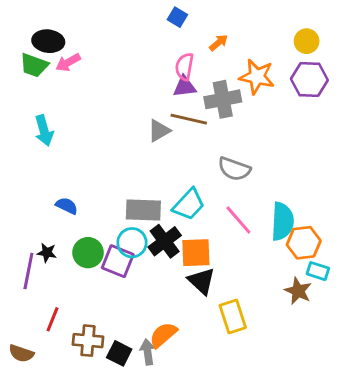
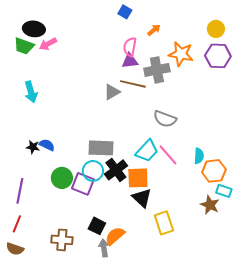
cyan trapezoid: (189, 204) -> (147, 151), moved
cyan semicircle: (282, 221) -> (199, 156), size x0.6
black star: (47, 253) -> (33, 147), moved
red line: (53, 319) -> (17, 224), moved
black square: (119, 353) -> (97, 226), moved

